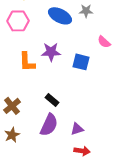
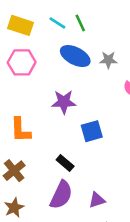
gray star: (86, 11) -> (108, 60), moved
orange L-shape: (27, 62) -> (20, 130), moved
blue square: (81, 62) -> (92, 131), moved, turned -30

